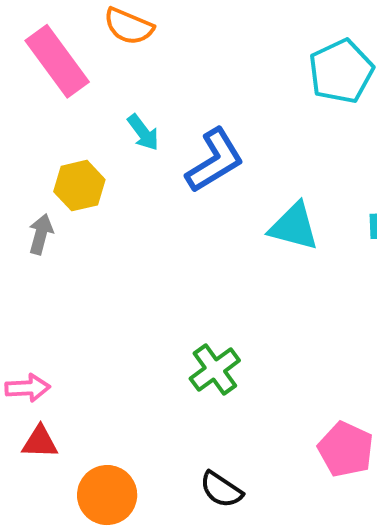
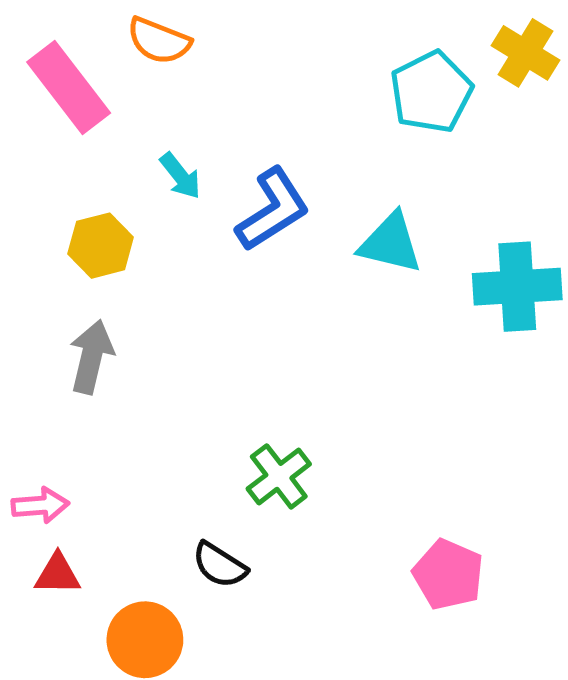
cyan triangle: (294, 227) -> (390, 243), moved
gray arrow: (41, 234) -> (91, 357), moved, size x1.4
black semicircle: (221, 490) -> (220, 565), moved

